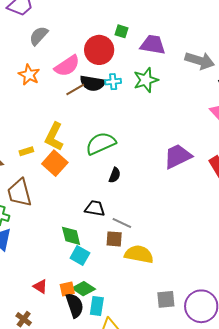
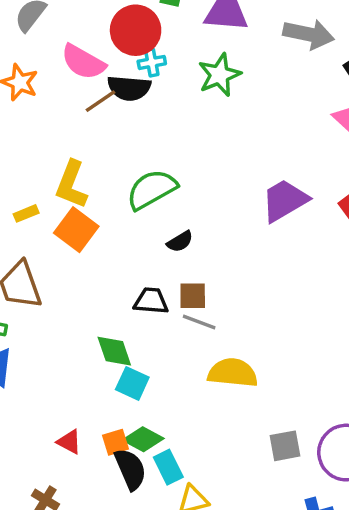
pink semicircle: (67, 66) -> (83, 62), turned 68
cyan cross: (113, 82) -> (152, 62), moved
black semicircle: (115, 175) -> (180, 242), turned 42
brown square: (114, 239) -> (193, 296), moved
cyan rectangle: (97, 306) -> (168, 467), turned -30

